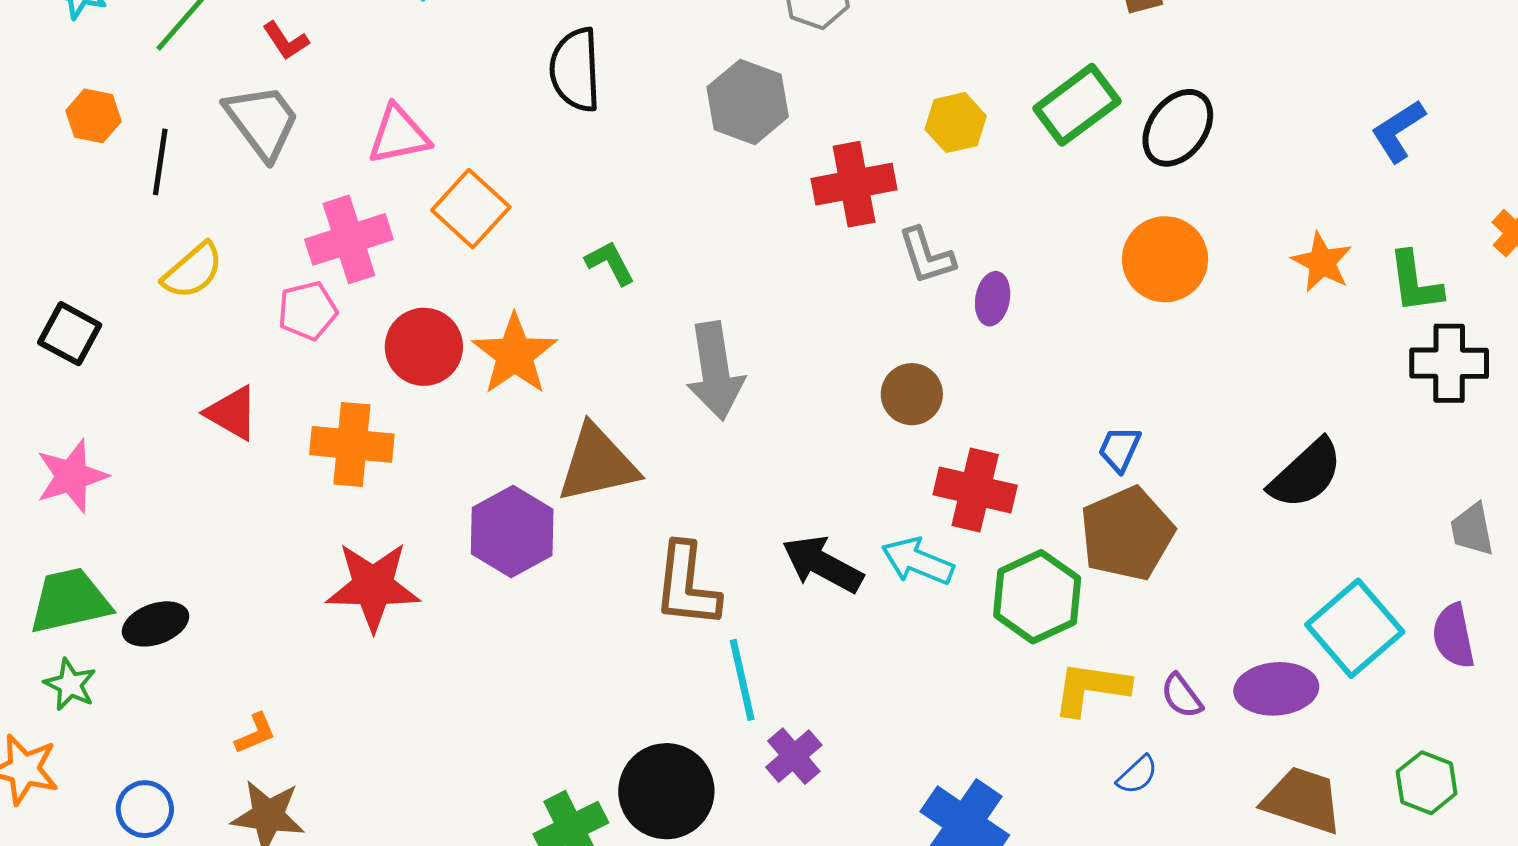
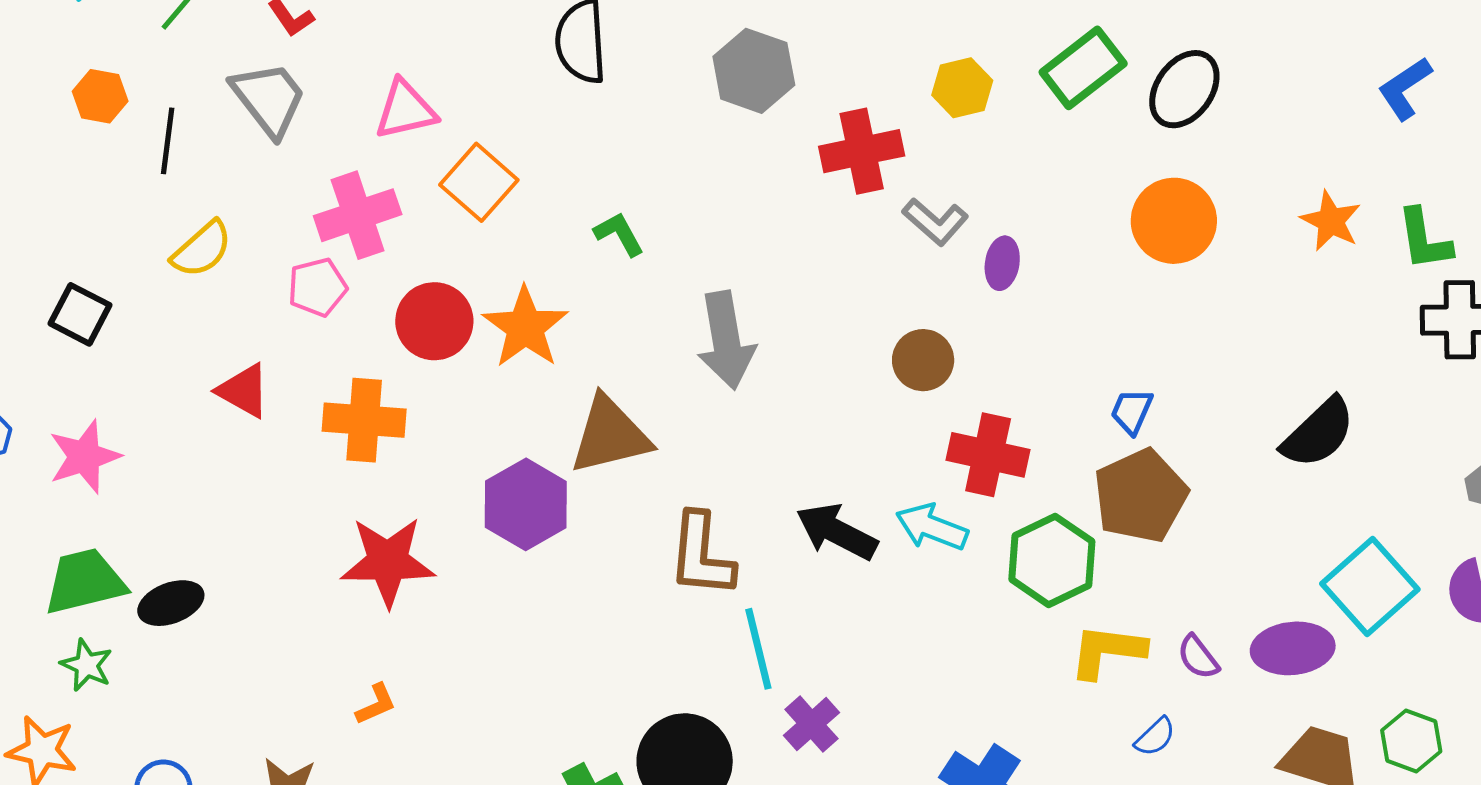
gray L-shape: (926, 256) -> (935, 222), turned -30
orange L-shape: (255, 734) -> (376, 704), moved
green hexagon: (1427, 783) -> (1411, 741), moved

